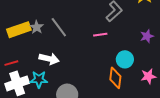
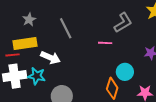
gray star: (37, 27) -> (29, 20), moved
yellow rectangle: (19, 30) -> (25, 43), moved

